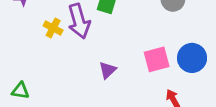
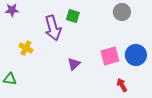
yellow cross: (53, 28) -> (26, 48), moved

